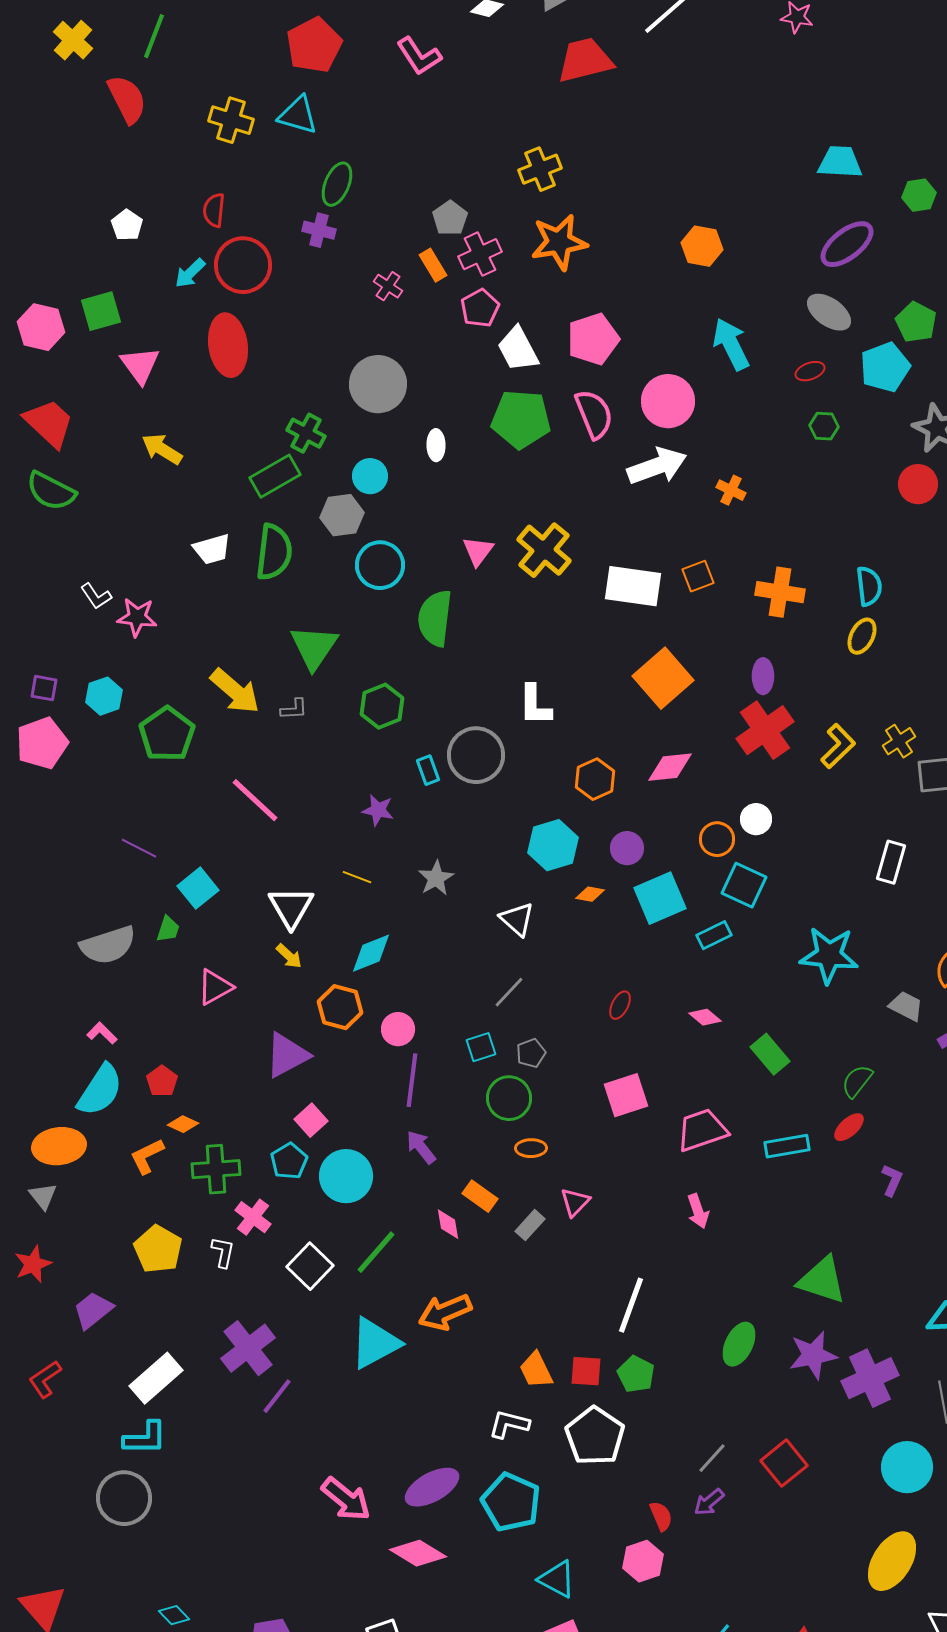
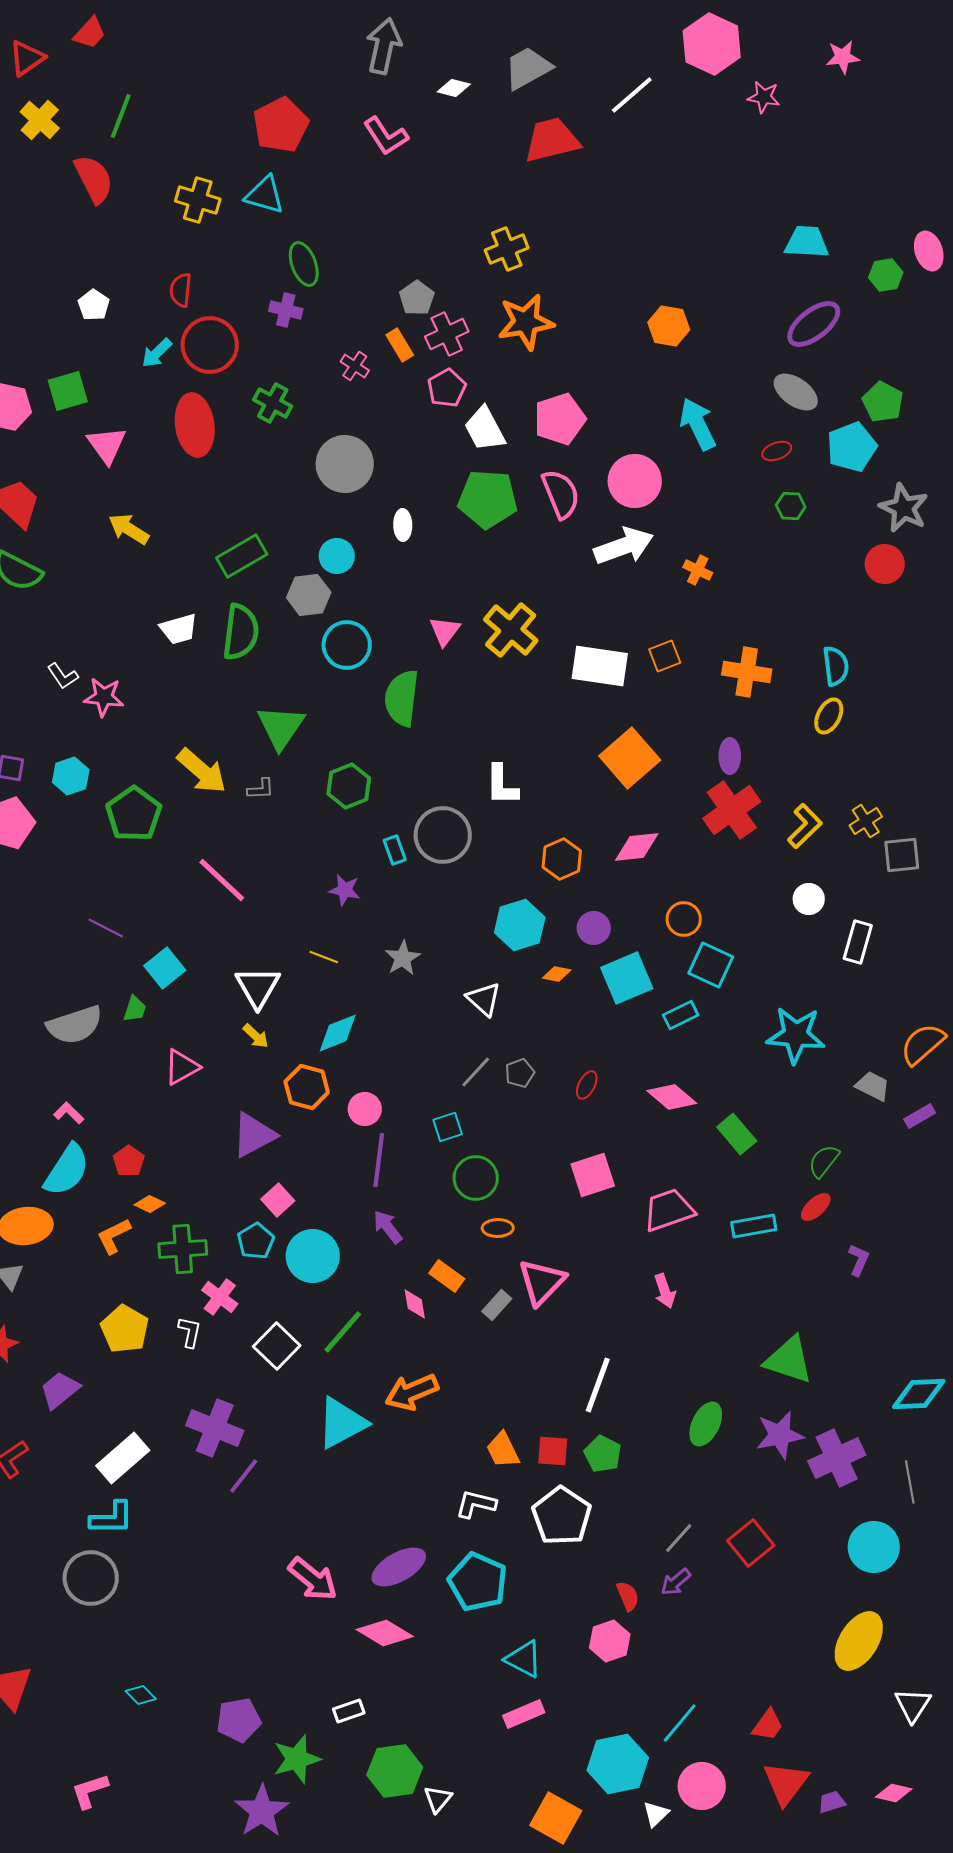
green ellipse: (337, 184) -> (304, 264), turned -42
green cross: (306, 433) -> (273, 403), moved
white circle: (756, 819) -> (809, 899), moved
pink diamond: (705, 1017) -> (672, 1097), size x1.5
gray pentagon: (531, 1053) -> (520, 1073), moved
pink triangle: (575, 1202) -> (542, 1282), size x1.6
purple cross: (248, 1348) -> (215, 1428), turned -30

